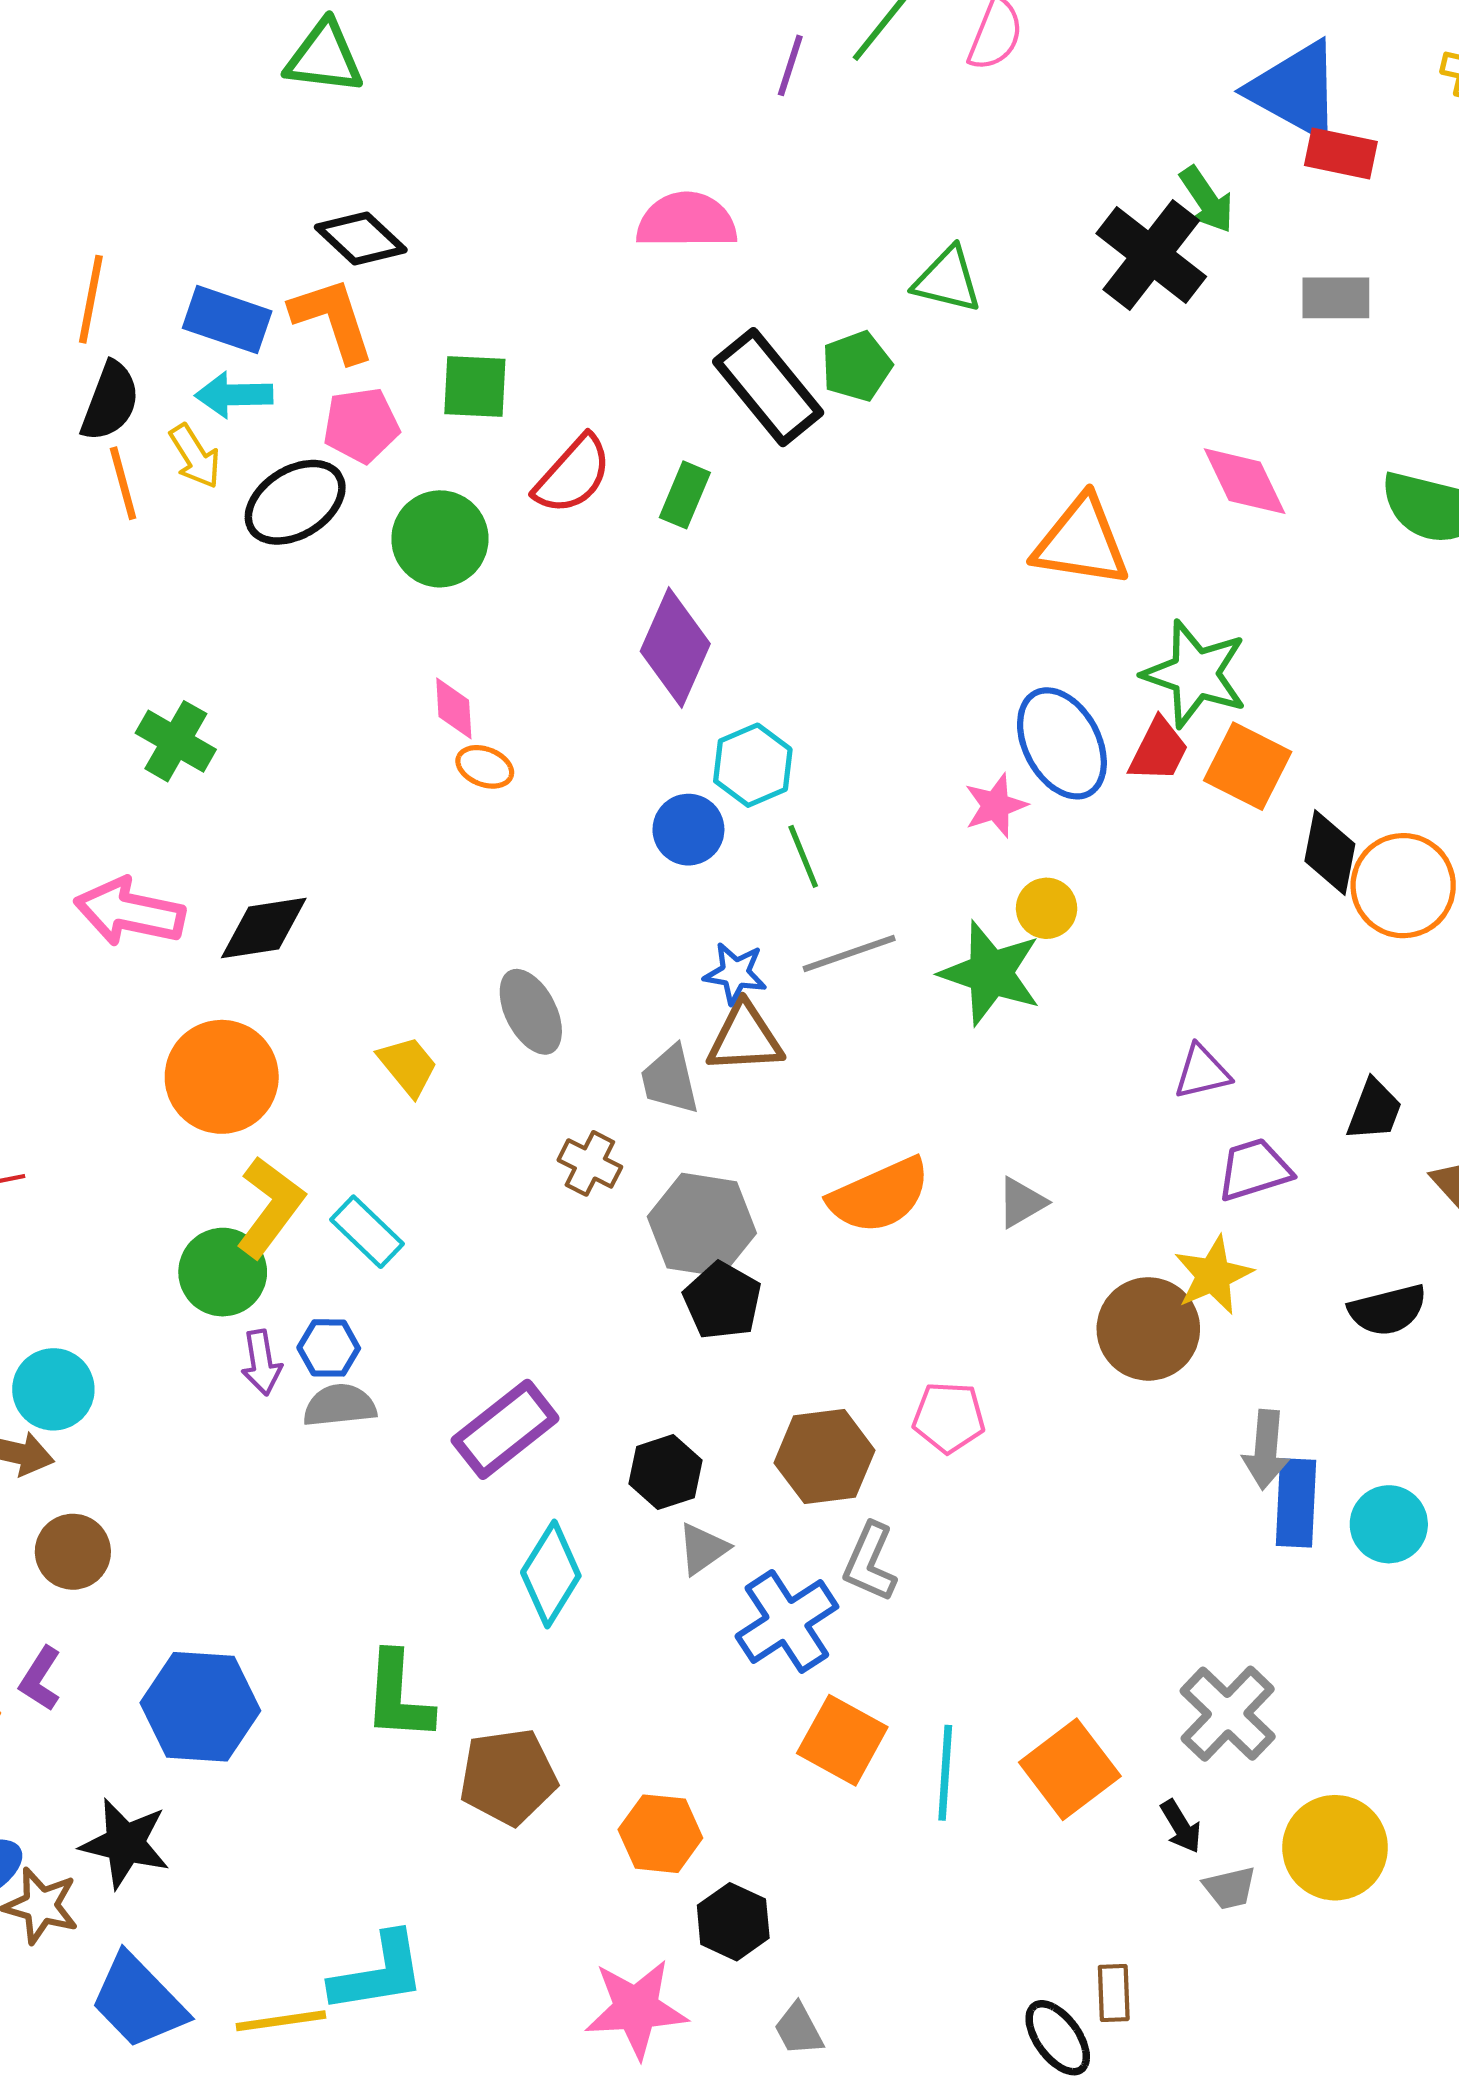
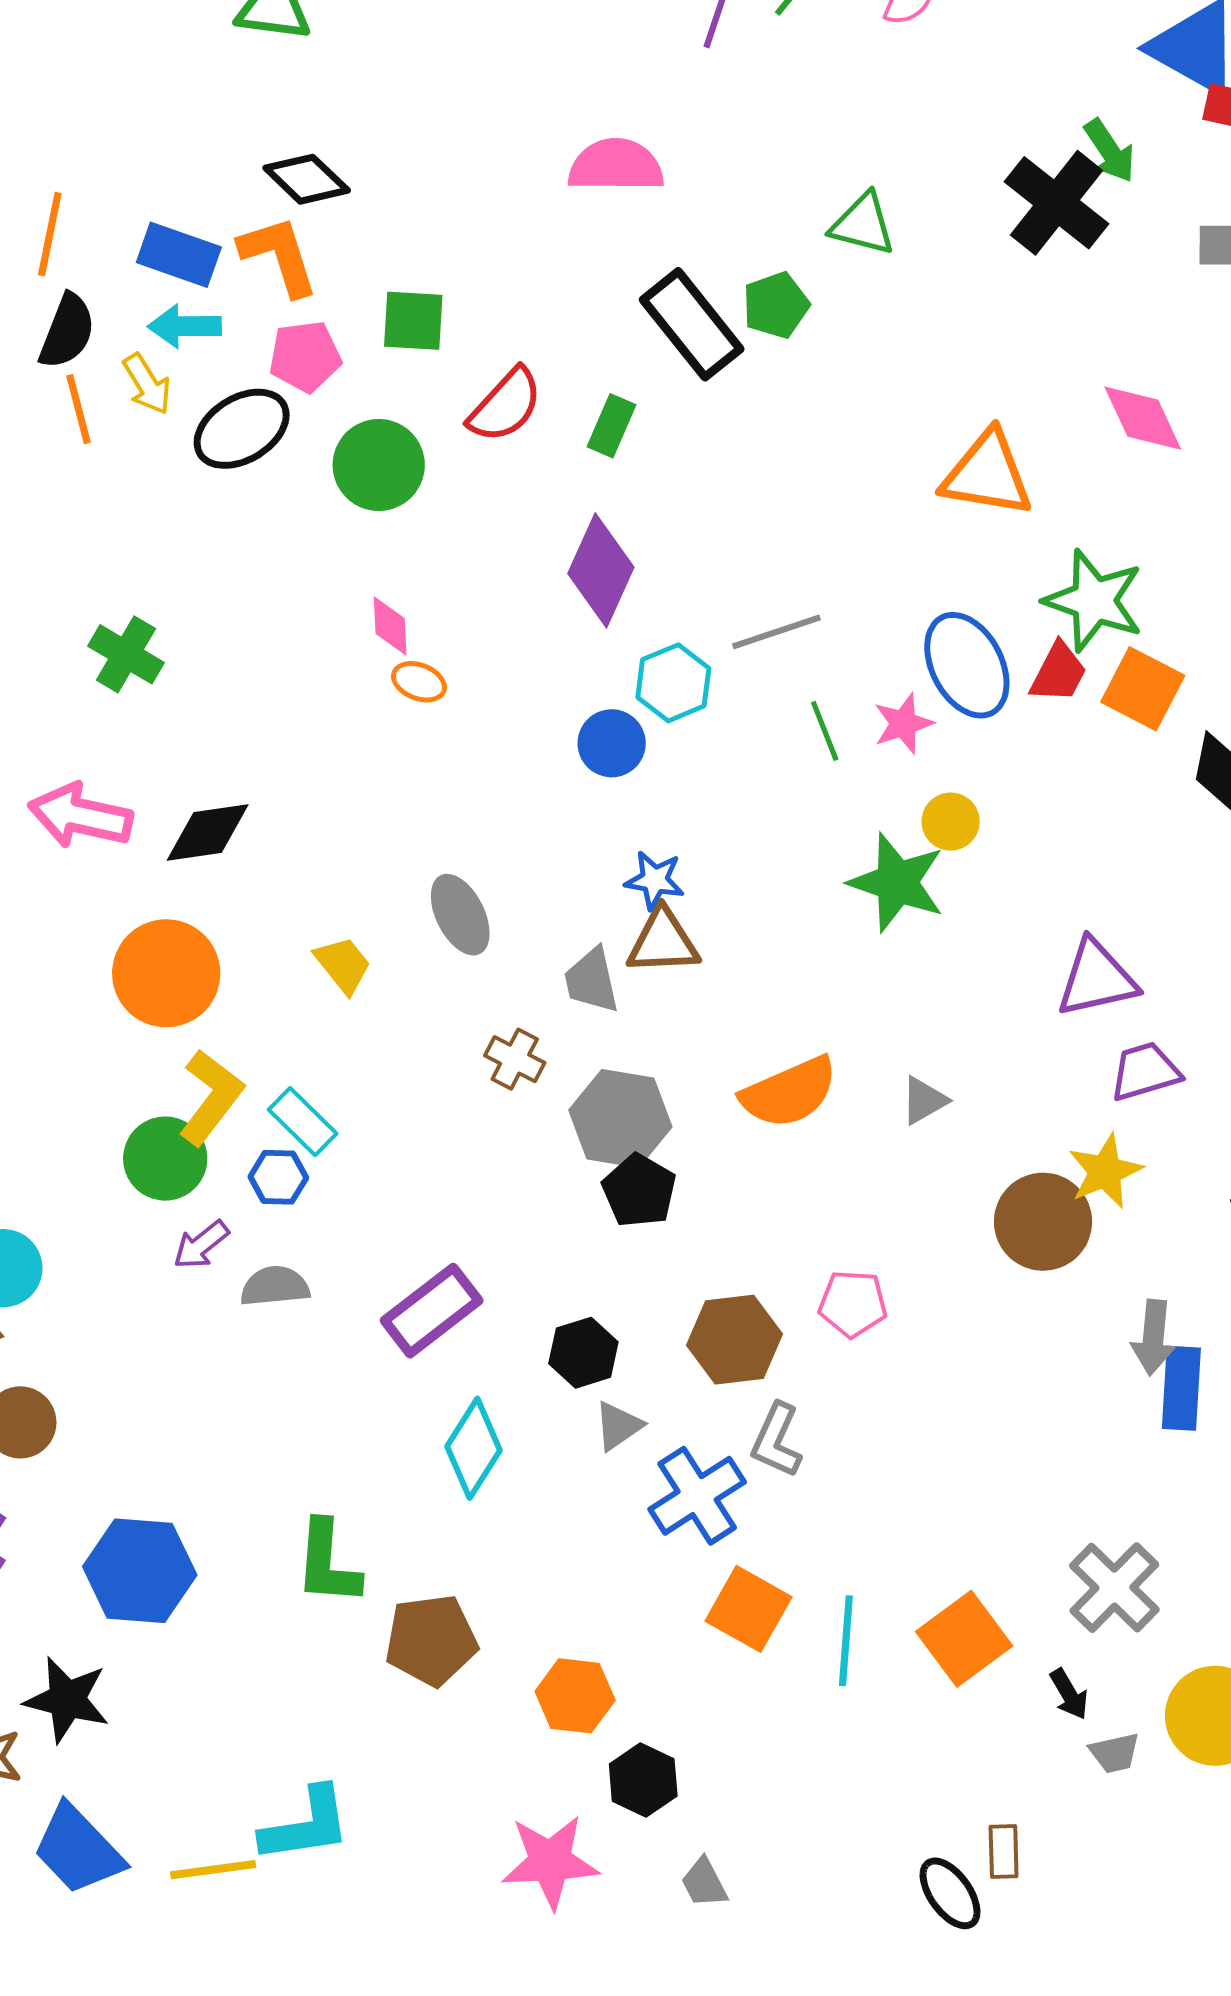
green line: (803, 856) -> (825, 731), moved
gray line: (849, 953) -> (777, 632), moved
purple triangle: (1202, 1072) -> (1097, 978), size x1.5
blue hexagon: (329, 1348) -> (278, 1177), moved
purple arrow: (261, 1363) -> (201, 1245), turned 60

